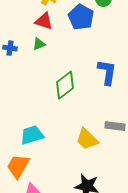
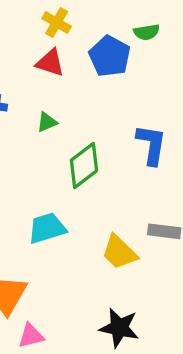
green triangle: (39, 44) -> (47, 122), moved
cyan trapezoid: (32, 135) -> (47, 228), moved

